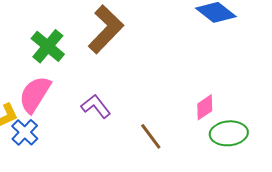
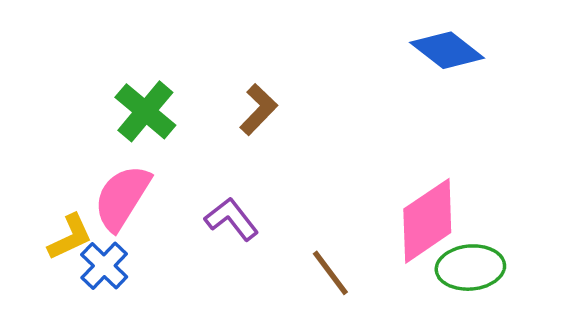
brown L-shape: (106, 29) -> (259, 110), moved, size x0.6
pink diamond: (205, 107) -> (427, 221), size x1.8

